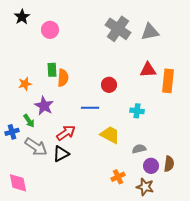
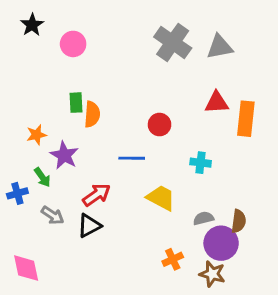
orange star: (25, 84) -> (36, 135), moved
gray arrow: (36, 147) -> (53, 215), size x0.7
brown semicircle: (169, 164) -> (239, 221), moved
purple circle: (151, 166) -> (221, 243), size x1.5

